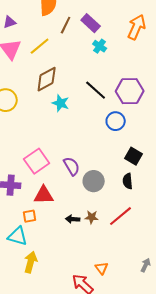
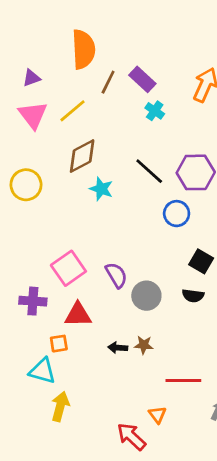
black semicircle: (128, 181) -> (193, 296), turned -77
red line: (121, 216) -> (183, 380), moved, turned 40

